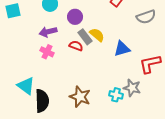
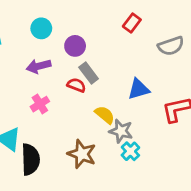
yellow semicircle: (97, 35) -> (105, 115), moved
pink cross: (47, 52) -> (40, 104), moved, turned 32
gray star: (132, 88) -> (121, 131), moved
cyan cross: (116, 95) -> (130, 151), turned 32

